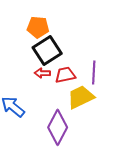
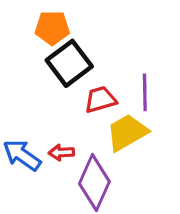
red arrow: (42, 73) -> (61, 153), moved

